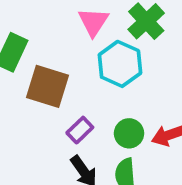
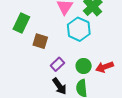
brown square: (47, 86) -> (40, 41), size x0.7

